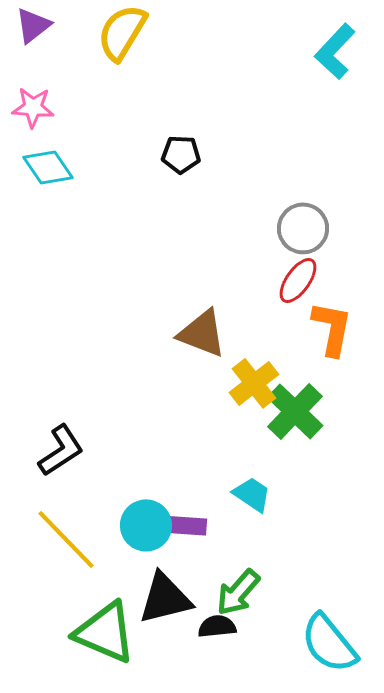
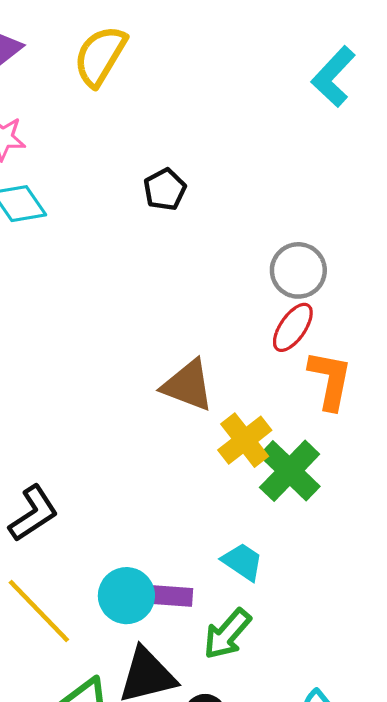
black pentagon: (181, 154) -> (165, 189), turned -30
green arrow: (238, 592) -> (227, 634), moved

